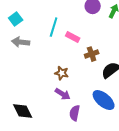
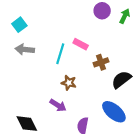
cyan line: (54, 27) -> (60, 54), moved
purple arrow: (63, 94) -> (58, 105), moved

